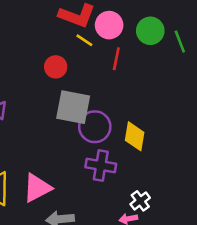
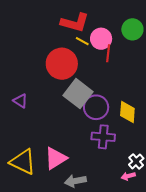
pink circle: (109, 25) -> (101, 39), moved
red circle: (56, 67) -> (62, 64), size x1.8
gray square: (73, 107) -> (78, 94), turned 32

